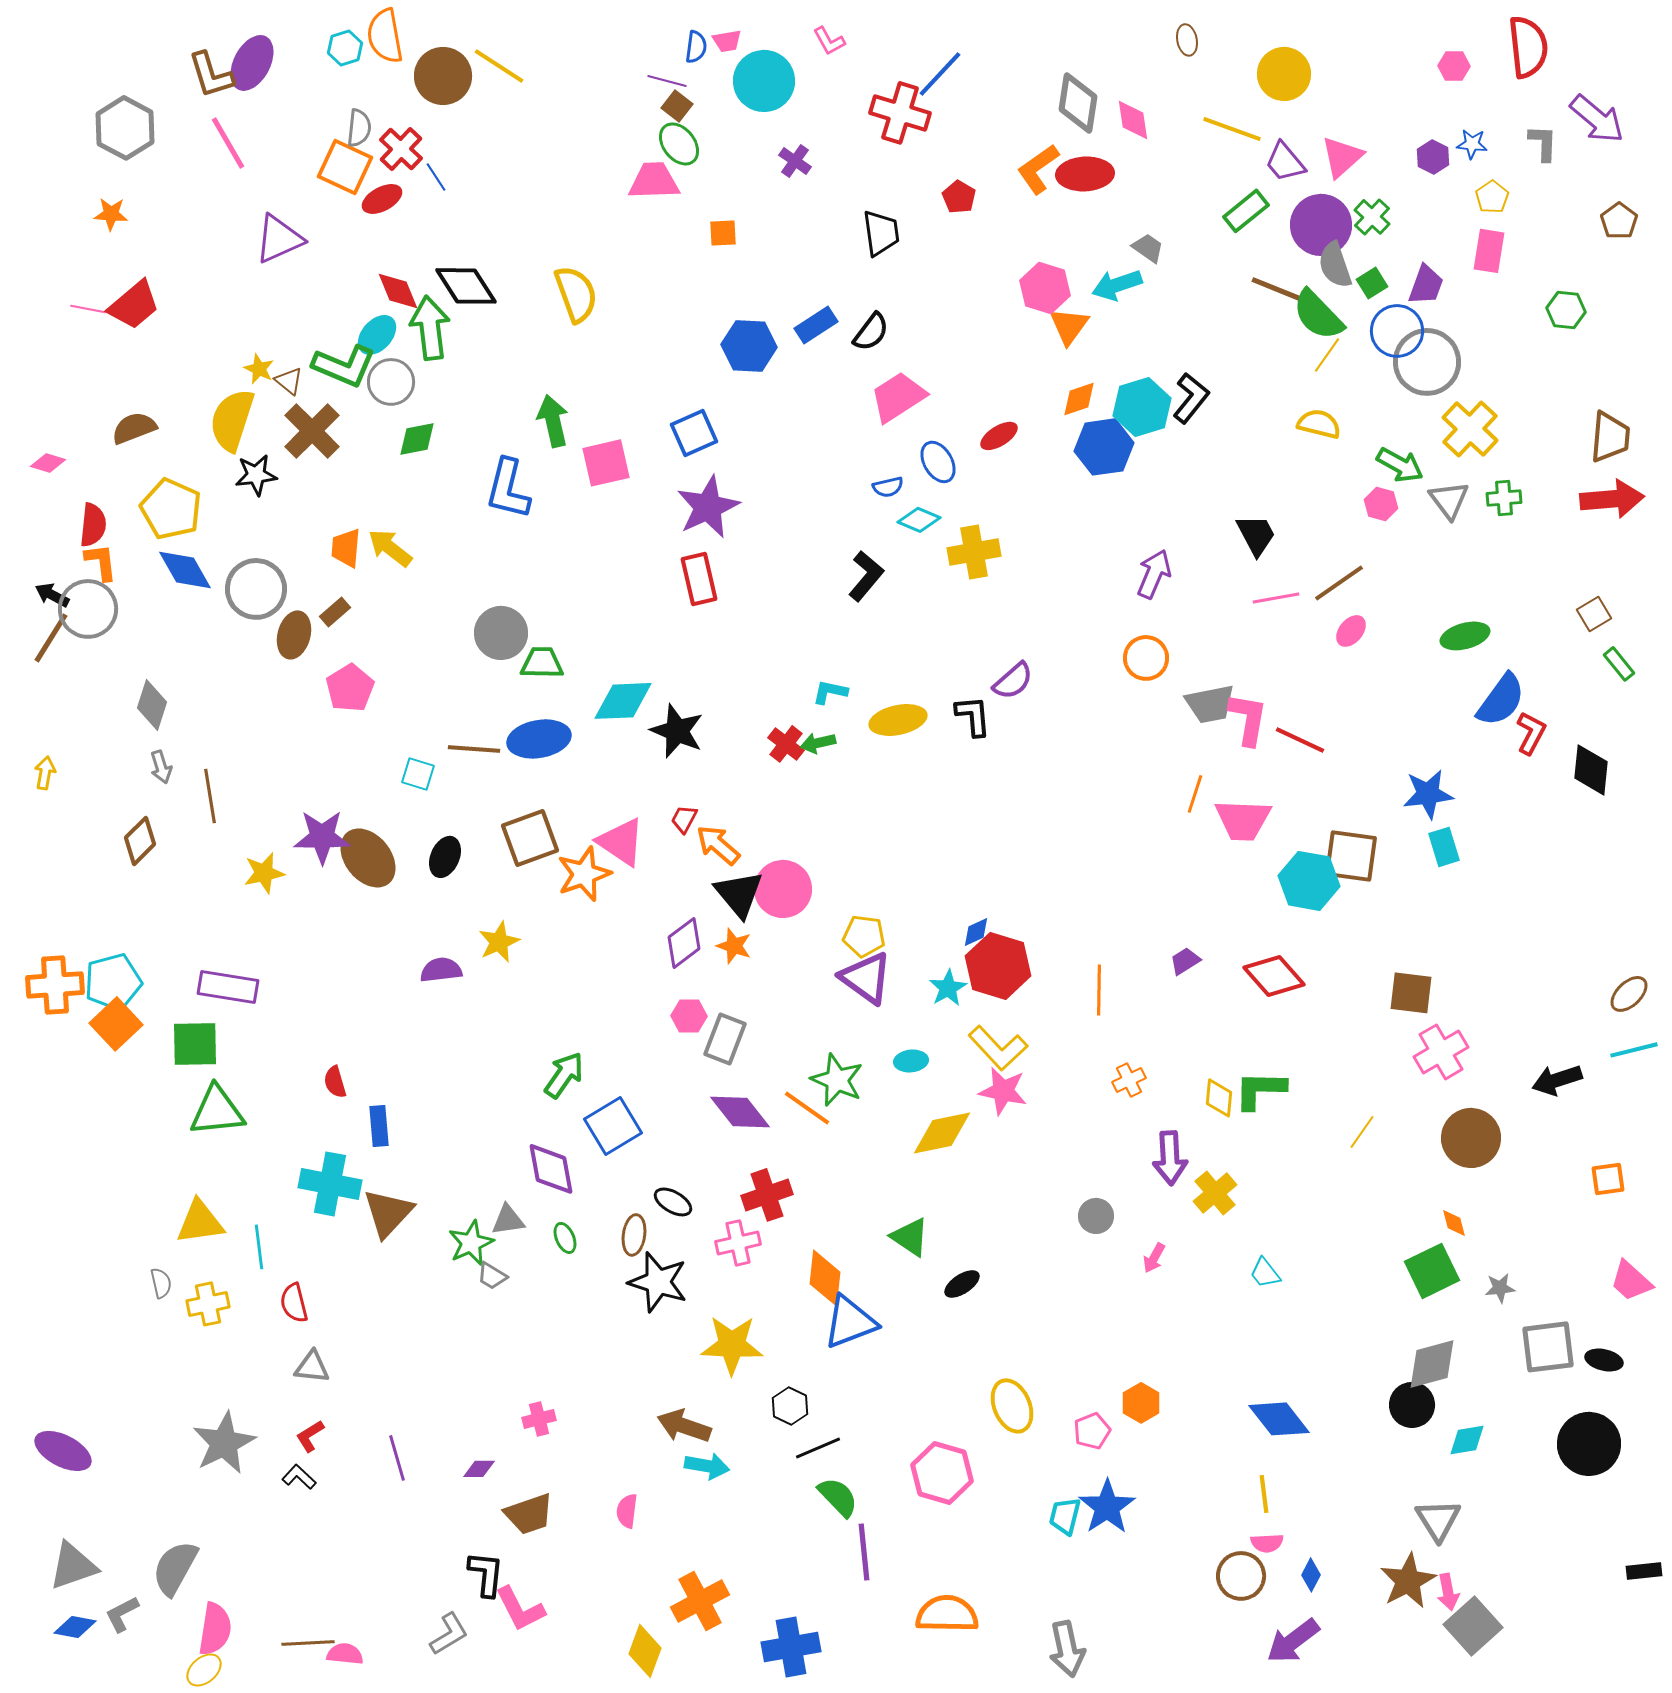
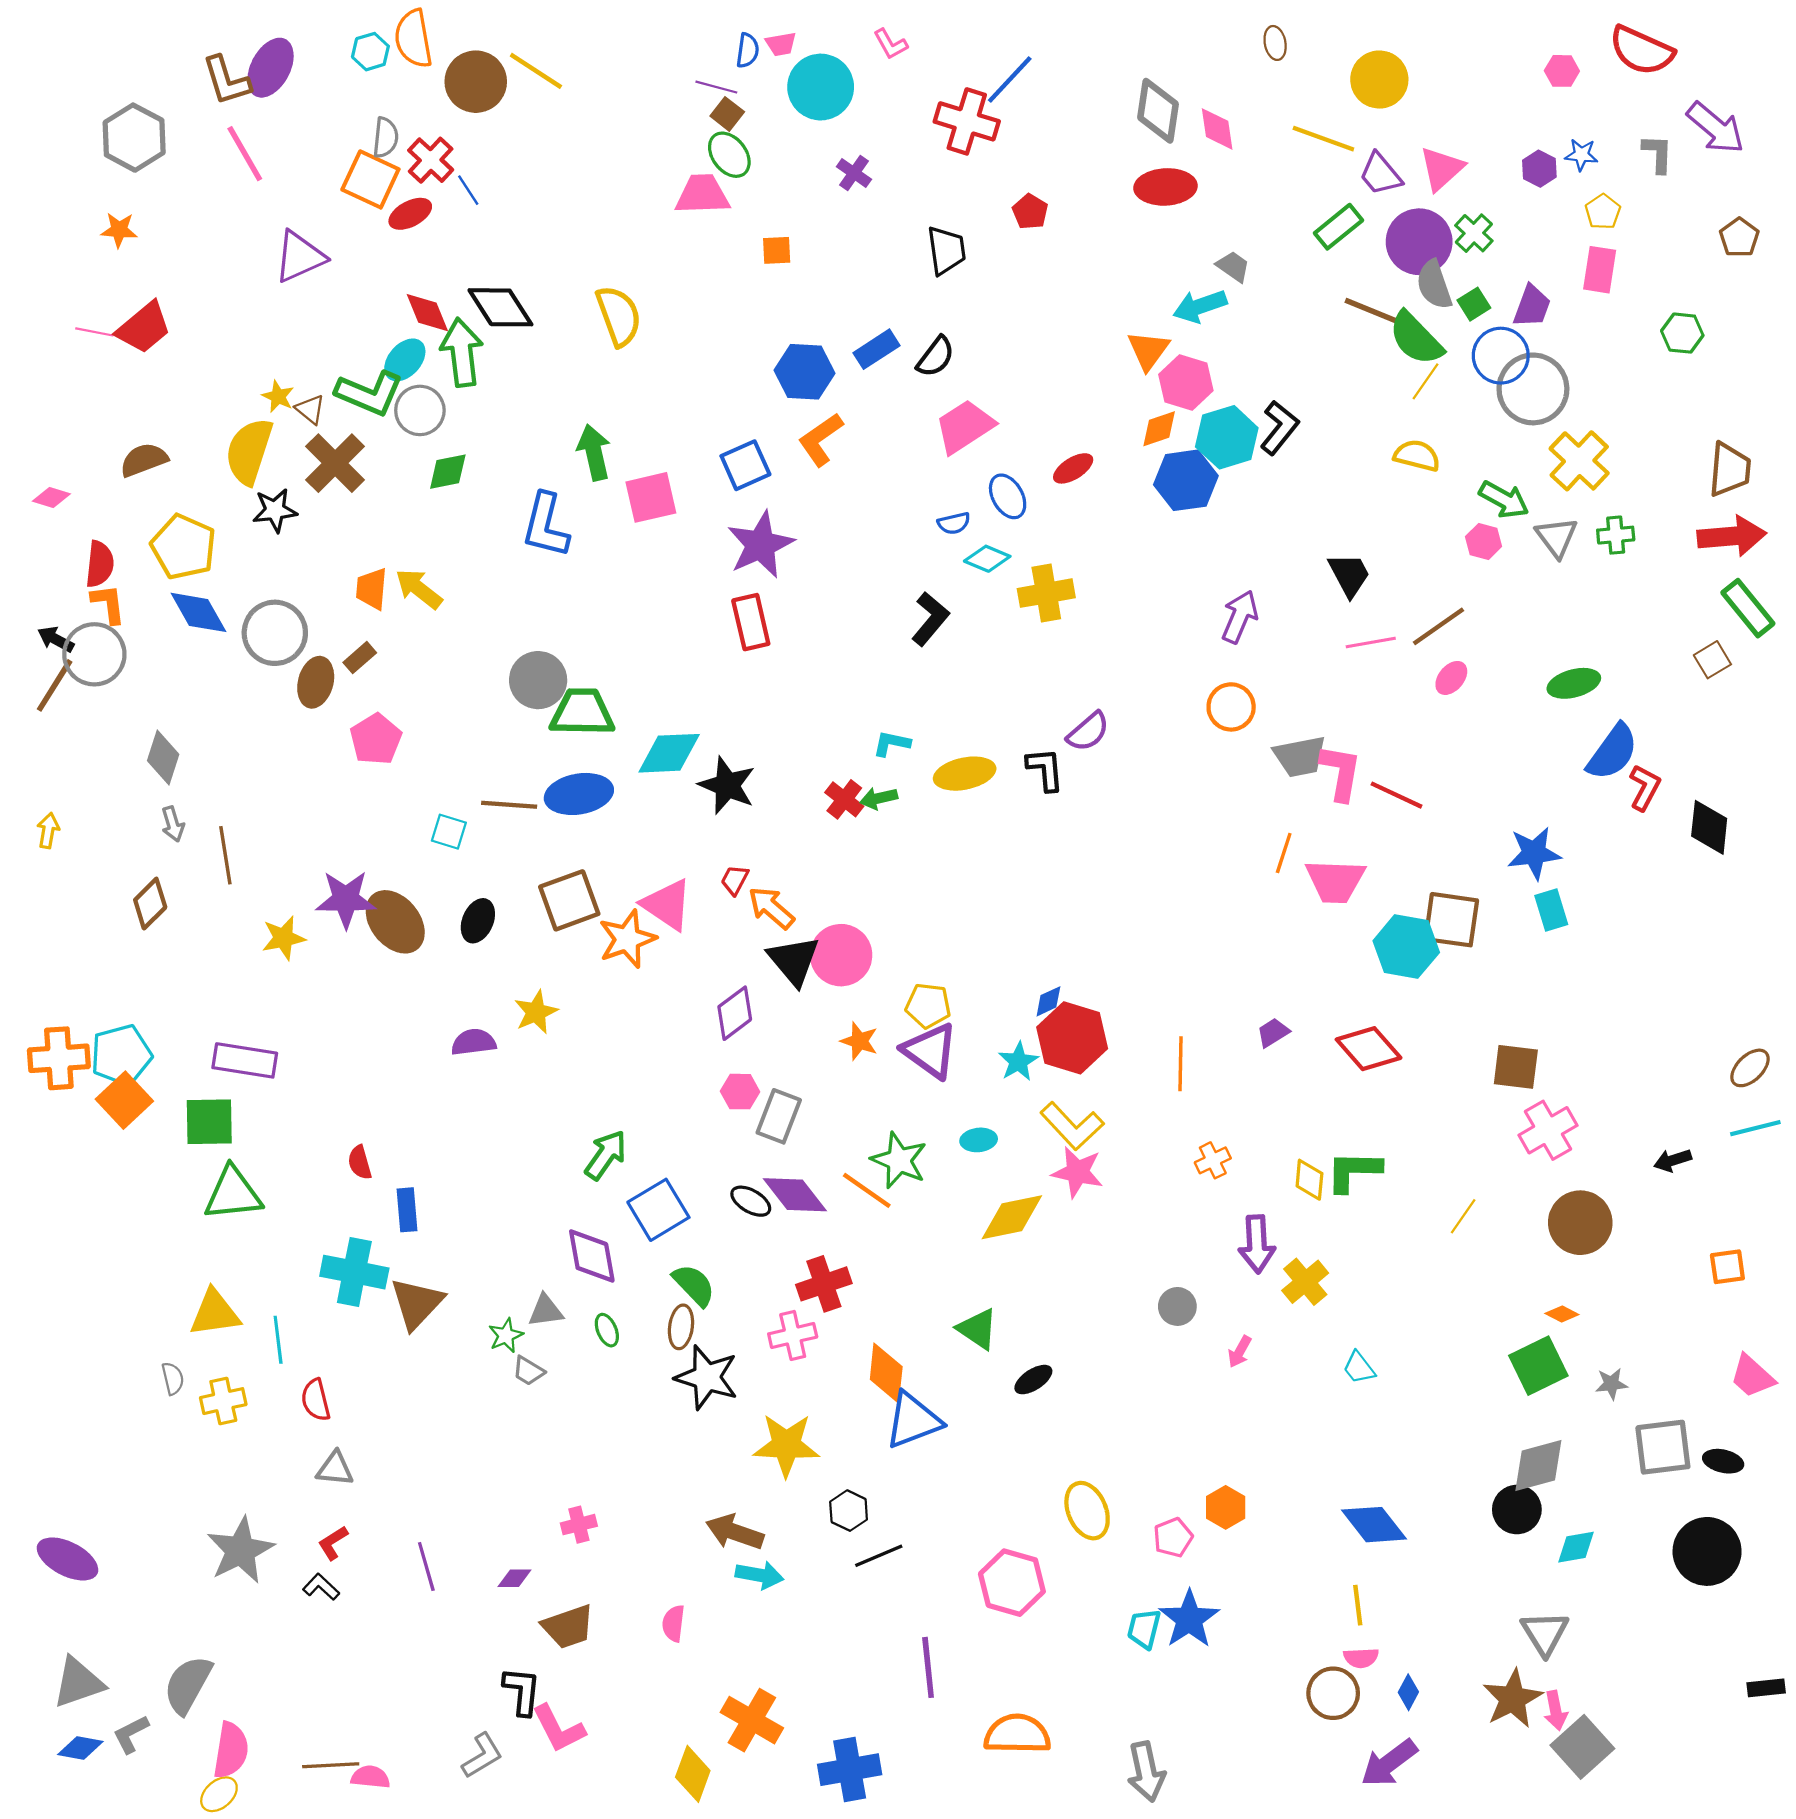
red semicircle: (1528, 47) -> (1641, 50), turned 120
orange L-shape: (1038, 169) -> (821, 439), moved
pink hexagon: (1045, 288) -> (1186, 382), moved
green trapezoid: (542, 663) -> (582, 712), size x1.4
green rectangle: (1619, 664) -> (1748, 608), moved, size x1.6
orange star: (734, 946) -> (859, 1041), moved
black arrow: (1557, 1080) -> (1673, 1160), size x0.7
black ellipse: (673, 1202) -> (751, 1201), moved
orange diamond: (1454, 1223) -> (1562, 1314), turned -48
green star: (471, 1243) -> (506, 1335), size x0.7
green semicircle: (838, 1497) -> (694, 1285), moved
orange cross: (700, 1601) -> (752, 1720), turned -32

